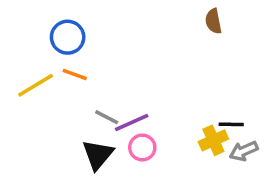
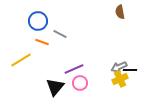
yellow line: (36, 85) -> (21, 60), moved
gray line: (107, 117) -> (60, 34), moved
gray arrow: (244, 151) -> (119, 67), moved

